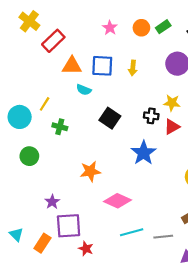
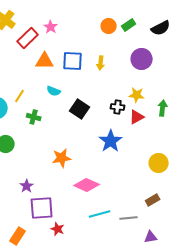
pink star: (110, 28) -> (51, 27), moved
cyan semicircle: (84, 90) -> (54, 91), moved
orange rectangle: (42, 243) -> (18, 236), moved

